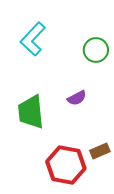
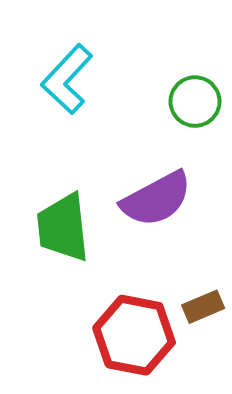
purple semicircle: (77, 98) -> (156, 199), size x1.8

